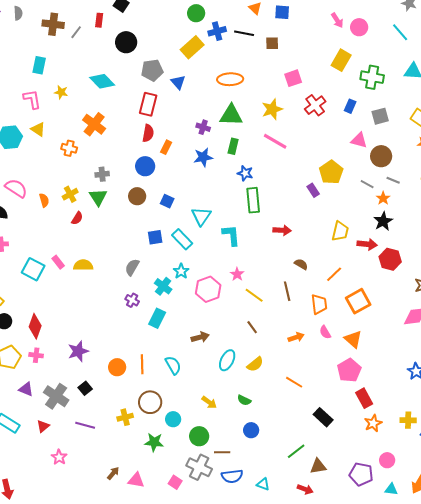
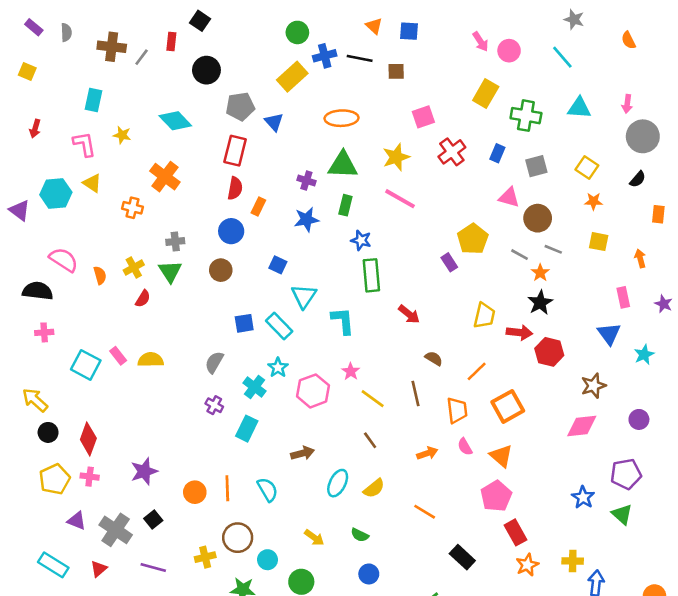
blue square: (167, 201) -> (278, 265), moved
red arrow: (282, 230) -> (409, 314), turned 36

